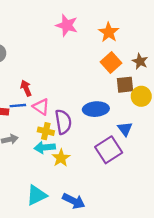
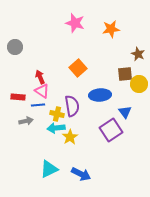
orange star: (109, 32) -> (111, 29), turned 30
orange square: (111, 63) -> (78, 68), moved
blue line: (18, 106) -> (38, 105), moved
pink triangle: (41, 107) -> (42, 91), moved

